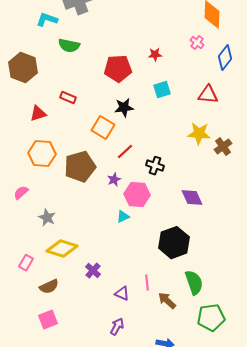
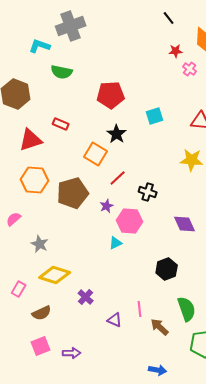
red star: (155, 55) -> (176, 51), moved
black star: (124, 108) -> (117, 134), turned -30
red triangle: (38, 114) -> (31, 140), size x1.4
black hexagon: (174, 243) -> (167, 269), size x0.7
purple arrow: (117, 327) -> (72, 353), moved, turned 60

